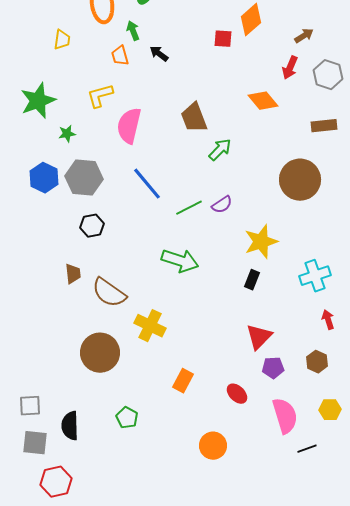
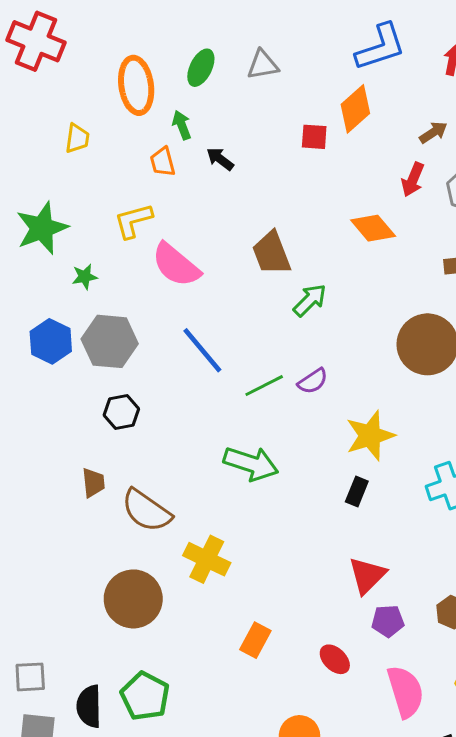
pink semicircle: (129, 126) -> (176, 265), turned -63
green pentagon: (127, 418) -> (145, 696), moved, size x1.5

